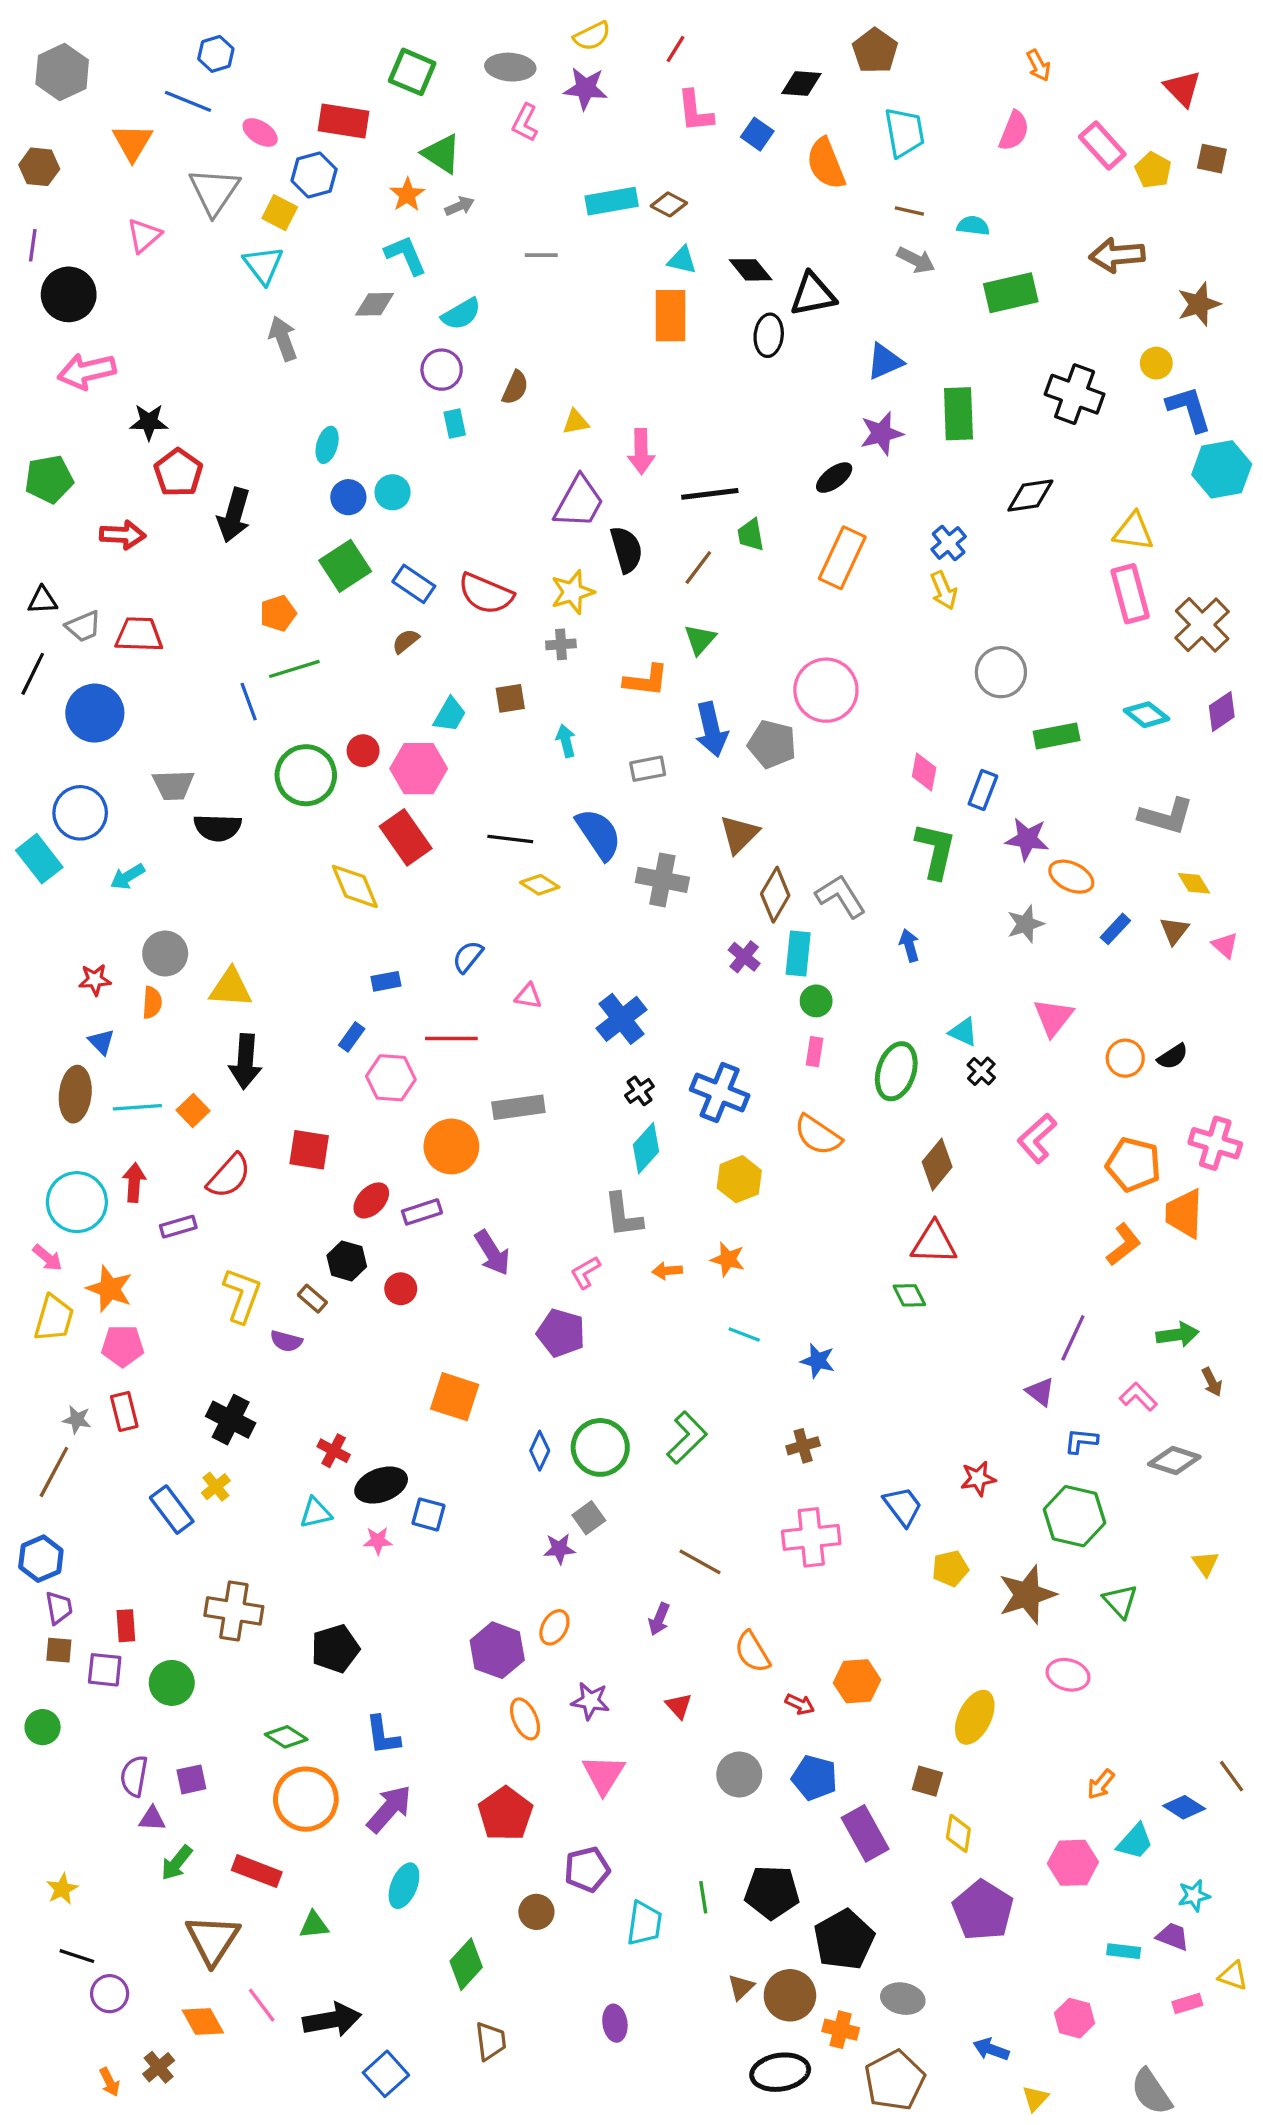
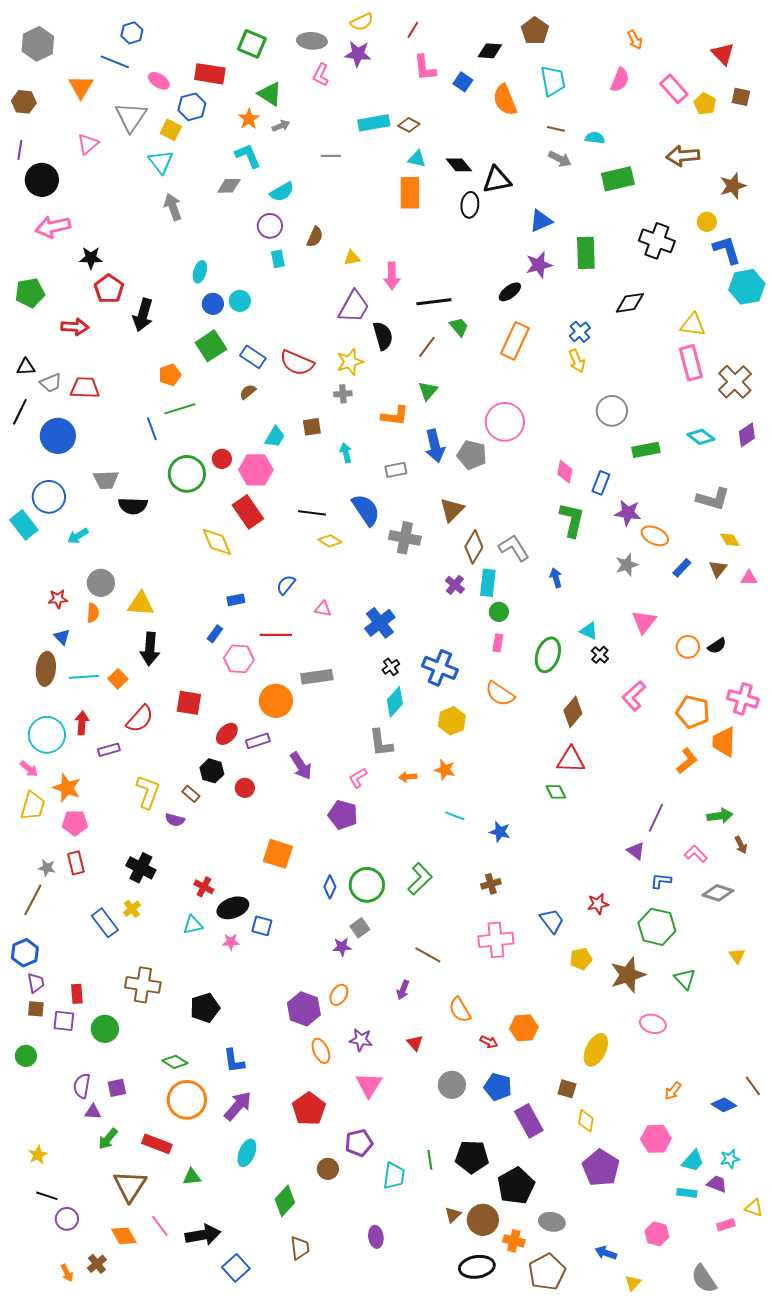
green trapezoid: (751, 535) -> (459, 327), turned 150
pink triangle: (1225, 945) -> (749, 578), turned -42
cyan trapezoid: (1135, 1842) -> (693, 1161), moved

